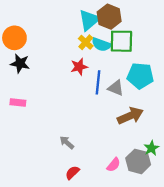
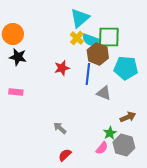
brown hexagon: (109, 17) -> (98, 54), moved
red star: (79, 67) -> (62, 68), moved
gray triangle: (116, 88) -> (104, 93), moved
brown arrow: (130, 116) -> (128, 117), moved, size x0.7
green star: (151, 148) -> (110, 133), moved

